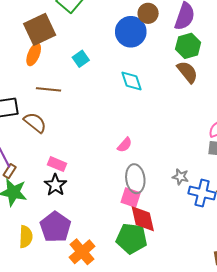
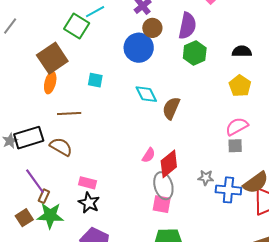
cyan square: (81, 59) -> (95, 80), turned -35
brown semicircle: (187, 72) -> (171, 108), moved, turned -110
red diamond: (143, 219) -> (169, 164), moved, turned 72

